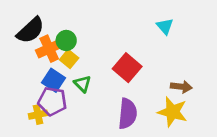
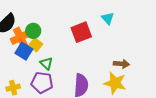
red square: (127, 68) -> (81, 32), moved, turned 30
blue square: (53, 80) -> (24, 51), moved
purple pentagon: (52, 101) -> (42, 83), moved

